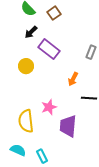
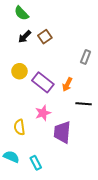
brown square: (54, 13) -> (45, 37), moved
purple rectangle: (49, 49) -> (43, 82), moved
yellow semicircle: (26, 121) -> (19, 127), size x0.7

